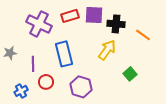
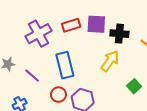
purple cross: (39, 24) -> (39, 34), turned 35
purple line: (33, 64) -> (32, 76), turned -49
red circle: (46, 82) -> (58, 95), moved

